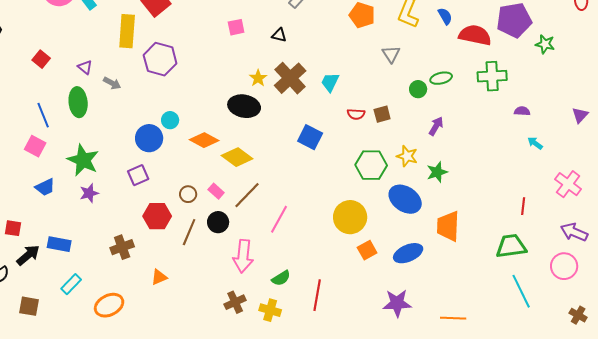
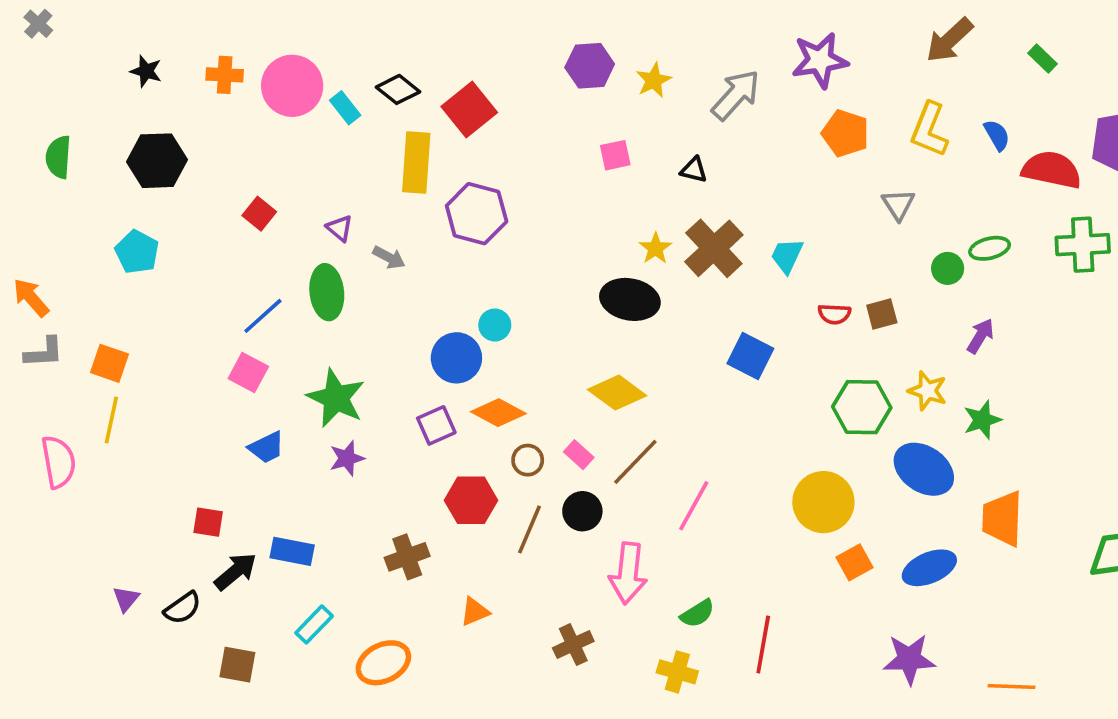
blue line: (43, 115) -> (263, 316), turned 70
orange diamond: (204, 140) -> (498, 413), moved
brown cross: (235, 302) -> (573, 645), moved

